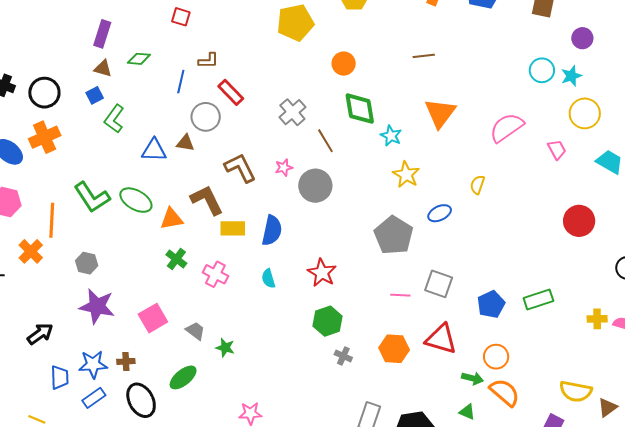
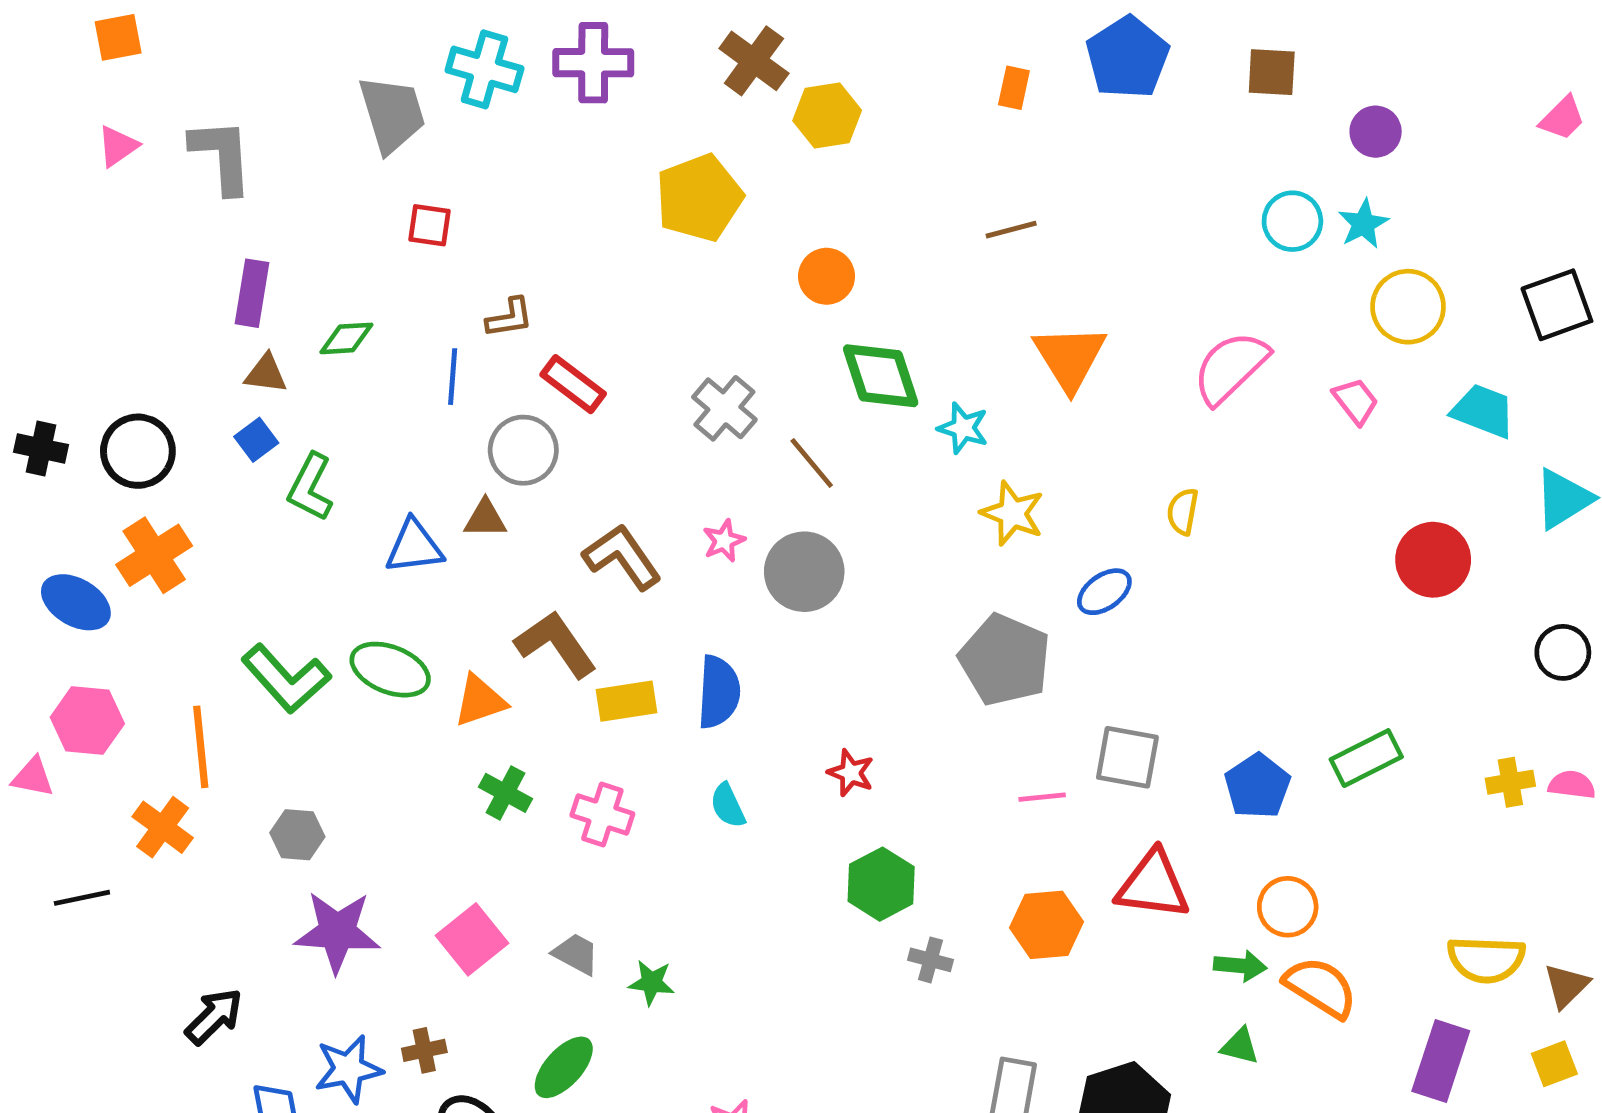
red star: (322, 273) -> (851, 773), size x0.7

